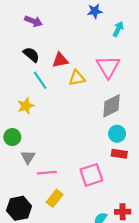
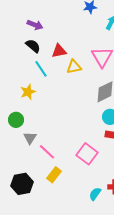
purple arrow: (33, 21) -> (35, 25), moved
pink line: (47, 173) -> (47, 152), turned 48
pink square: (91, 175) -> (87, 154), turned -35

